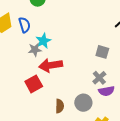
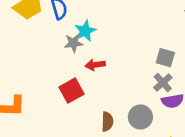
gray square: (102, 52) -> (165, 58), moved
red arrow: (51, 65) -> (95, 65), size x0.6

